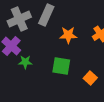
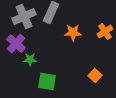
green square: (61, 66) -> (47, 81), moved

